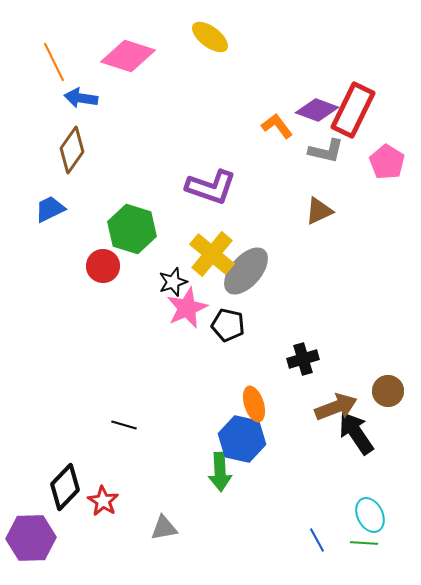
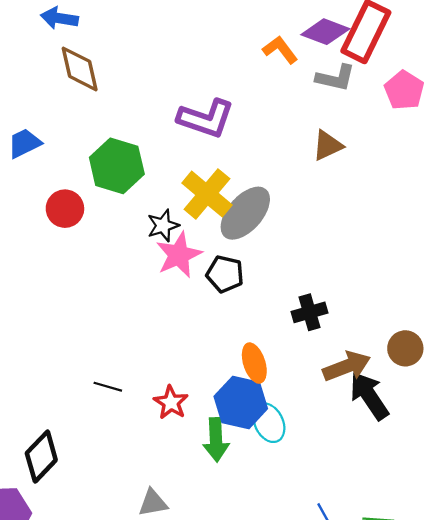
brown diamond: (72, 150) -> (80, 69), moved, turned -48
red circle: (103, 266) -> (65, 209), moved
red star: (103, 501) -> (171, 402), moved
cyan ellipse: (370, 515) -> (269, 423), moved

